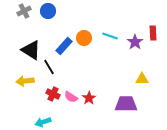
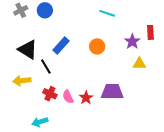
cyan line: (110, 36) -> (107, 13), moved
orange circle: (84, 38) -> (97, 46), moved
yellow triangle: (142, 79) -> (139, 64), moved
pink semicircle: (71, 97) -> (68, 97), turned 32
purple trapezoid: (126, 104) -> (112, 92), moved

